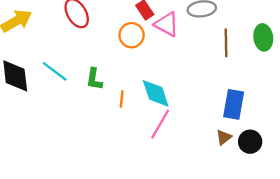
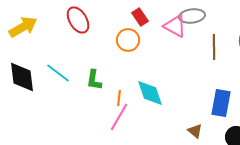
pink triangle: (167, 24) -> (175, 26), moved
pink line: (160, 124) -> (119, 117), moved
brown triangle: (224, 137) -> (195, 131), moved, turned -42

